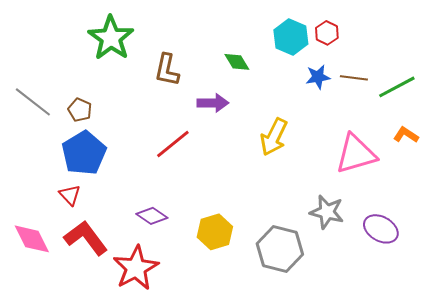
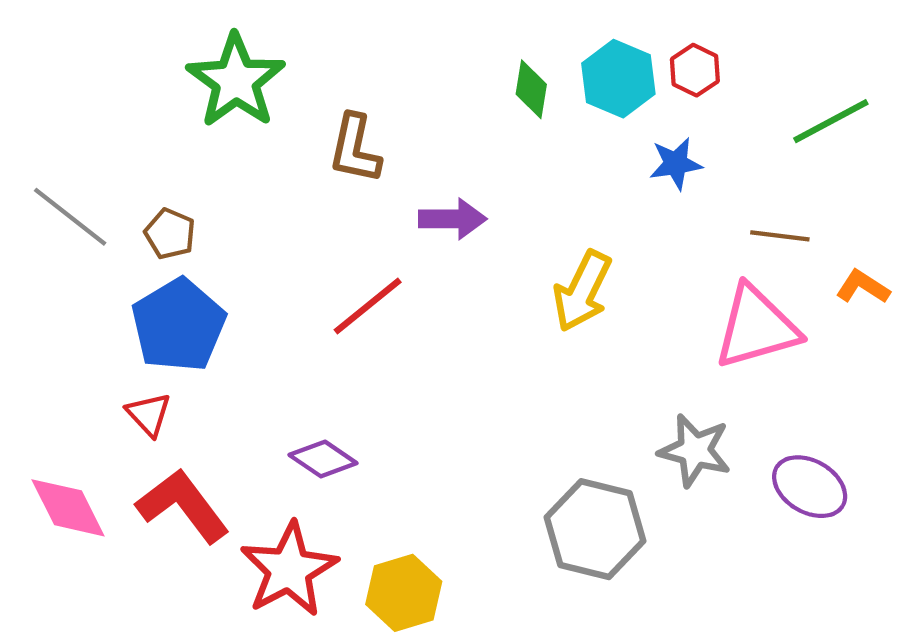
green diamond: (237, 62) -> (531, 89), moved, turned 40
brown line: (354, 78) -> (780, 236), moved
green line: (397, 87) -> (831, 121), moved
yellow hexagon: (215, 232) -> (404, 593), moved

